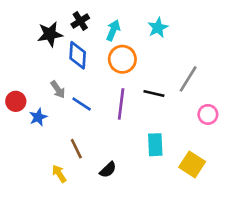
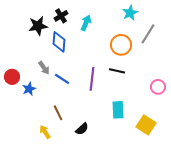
cyan star: (158, 28) -> (130, 13), moved
orange circle: (122, 59) -> (121, 45), moved
gray line: (188, 79) -> (148, 34), moved

